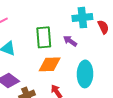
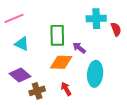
purple arrow: (70, 41) -> (79, 48), moved

